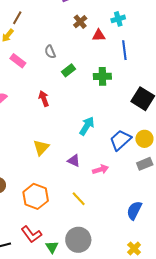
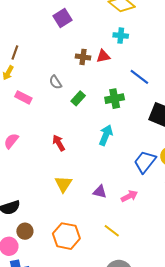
cyan cross: (118, 19) -> (121, 36), turned 32
brown cross: (80, 22) -> (83, 57), moved, turned -32
blue line: (124, 50) -> (139, 77), moved, turned -36
red arrow: (44, 99) -> (59, 143), moved
cyan arrow: (87, 126) -> (106, 135), moved

